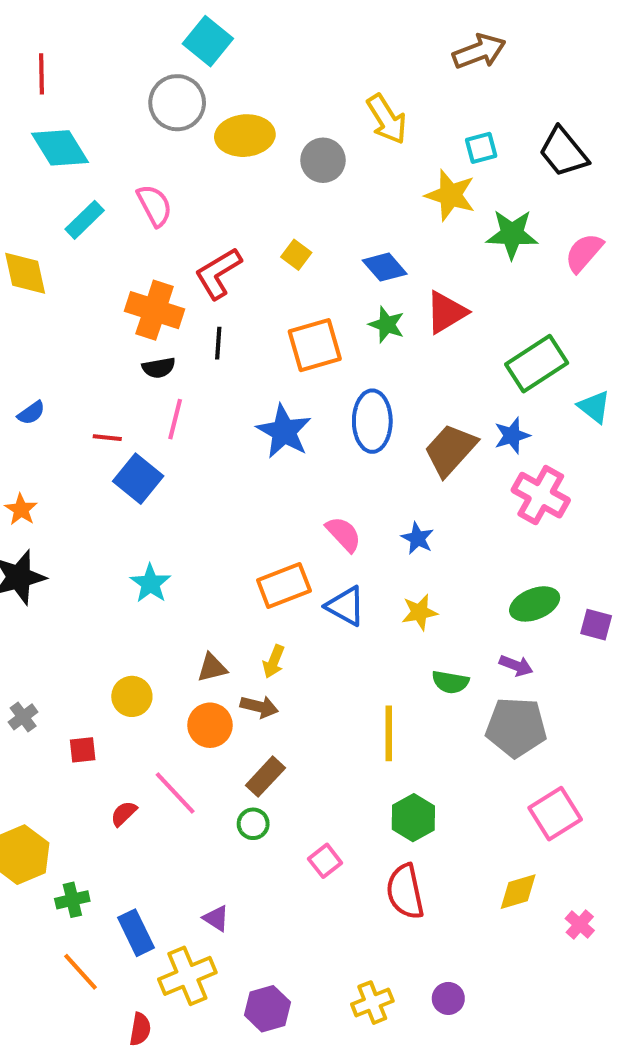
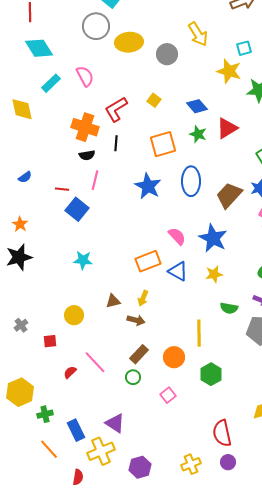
blue star: (417, 538) -> (213, 238), size x1.8
cyan star: (150, 583) -> (83, 260), turned -30
orange circle: (210, 725) -> (174, 357), moved
red semicircle: (405, 892) -> (222, 433), moved
purple triangle: (216, 918) -> (115, 423), size x1.5

